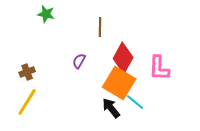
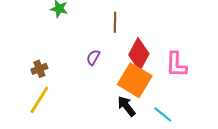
cyan line: (135, 102) -> (163, 114), moved

